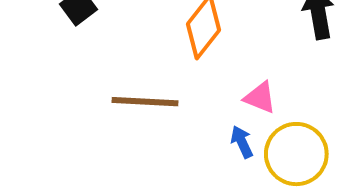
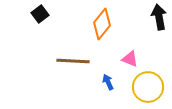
blue arrow: (242, 142) -> (108, 82), moved

